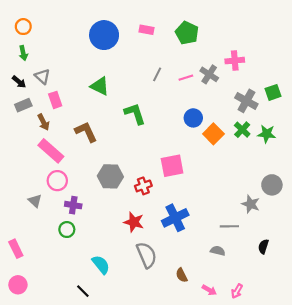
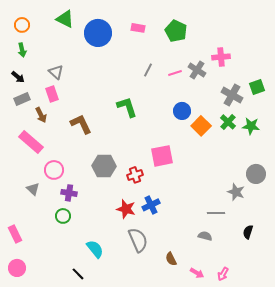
gray triangle: (42, 77) -> (56, 72), moved
green triangle: (100, 86) -> (65, 19), moved
pink rectangle: (51, 151) -> (31, 142), moved
blue cross: (175, 218) -> (151, 205), moved, size x0.7

